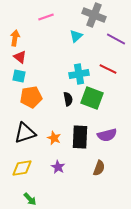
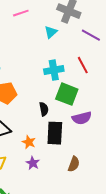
red line: (108, 69) -> (83, 65), turned 36
black semicircle: (68, 99) -> (44, 109), moved
purple semicircle: (107, 135) -> (82, 118), moved
orange star: (54, 138) -> (29, 142), moved

